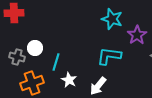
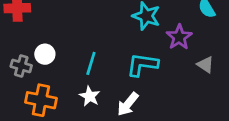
cyan line: (56, 62) -> (91, 63), moved
orange cross: (32, 83) -> (41, 100), turned 30

